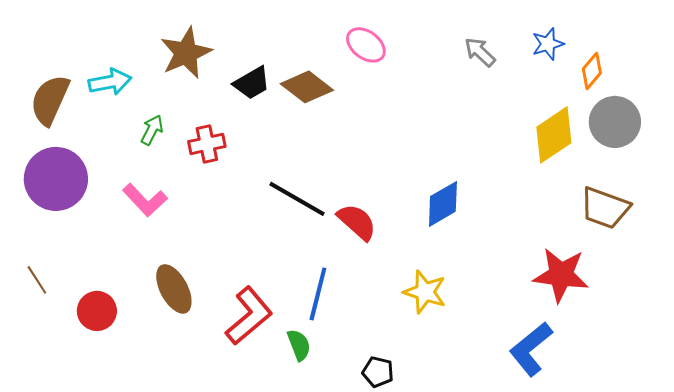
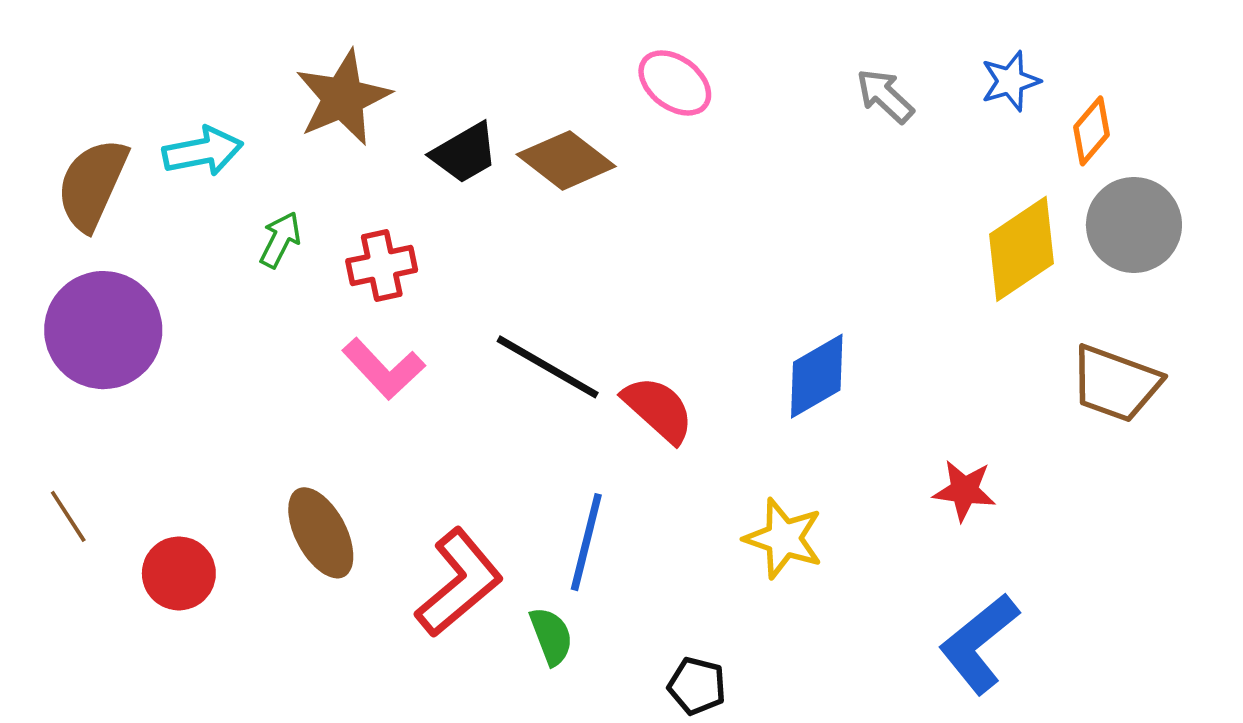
pink L-shape: (145, 200) -> (384, 369), moved
red star: (561, 275) -> (964, 490), moved, size x0.6

